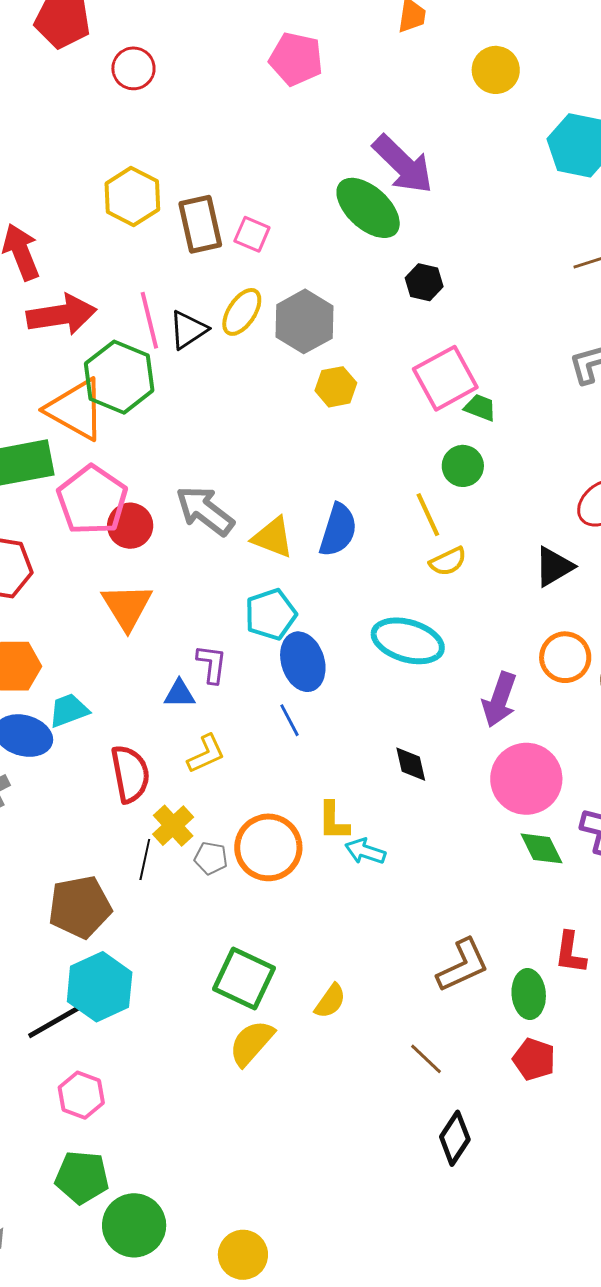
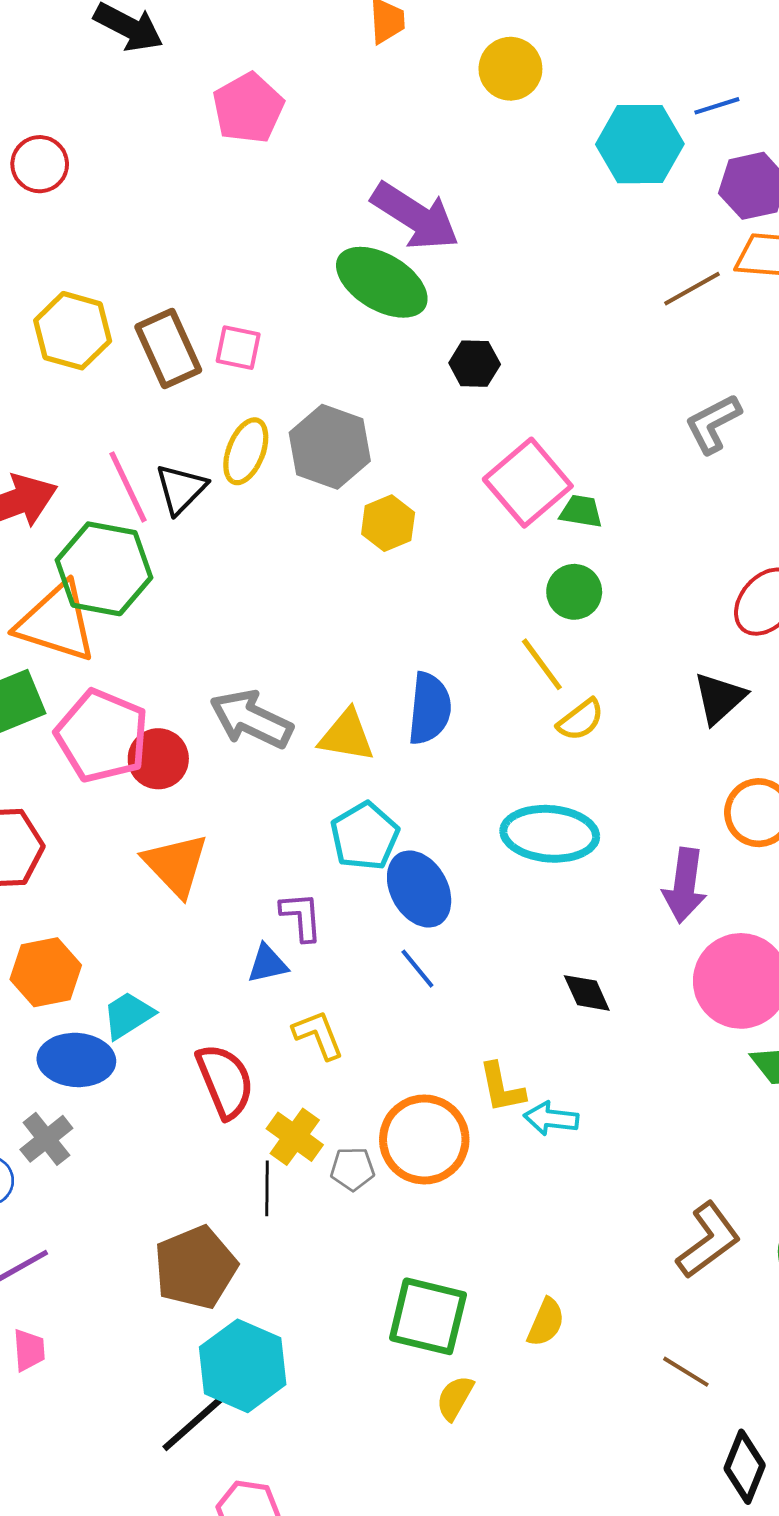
pink pentagon: (296, 59) -> (248, 108), turned -30
yellow L-shape: (206, 754) -> (318, 1035), turned -75
yellow semicircle: (251, 1043) -> (455, 1398), size x0.7

